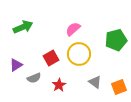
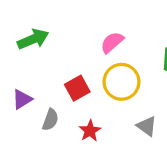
gray semicircle: (34, 78) -> (50, 120), turned -48

